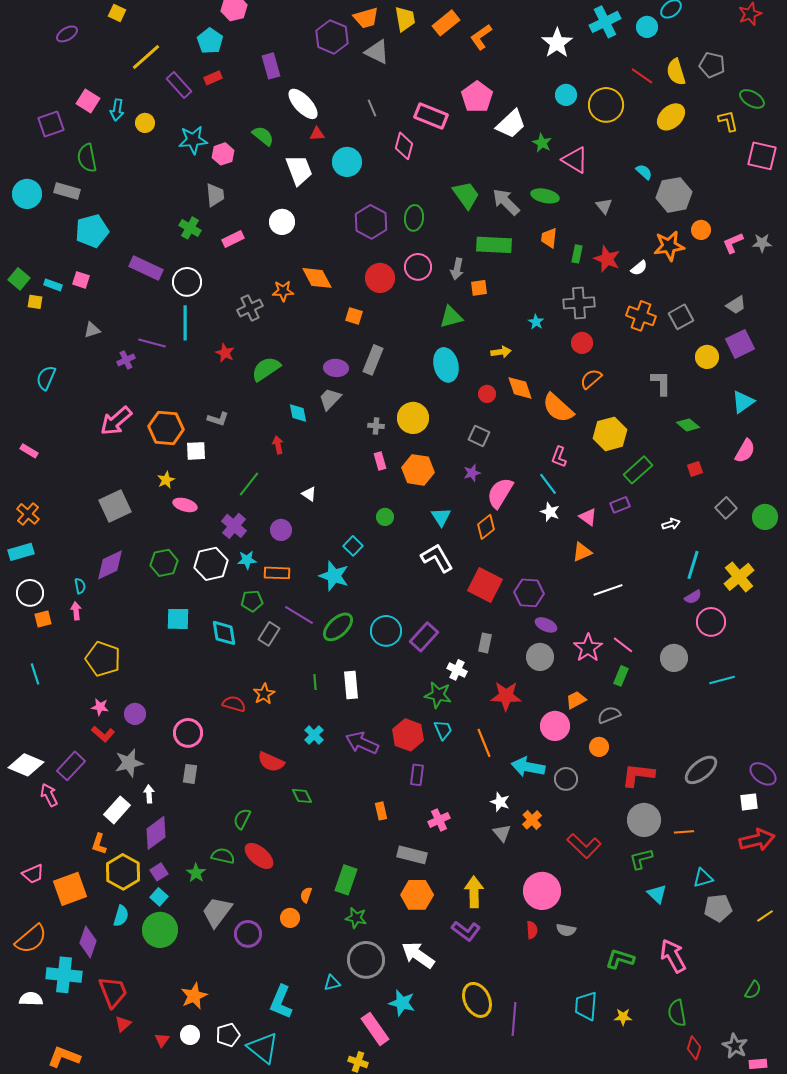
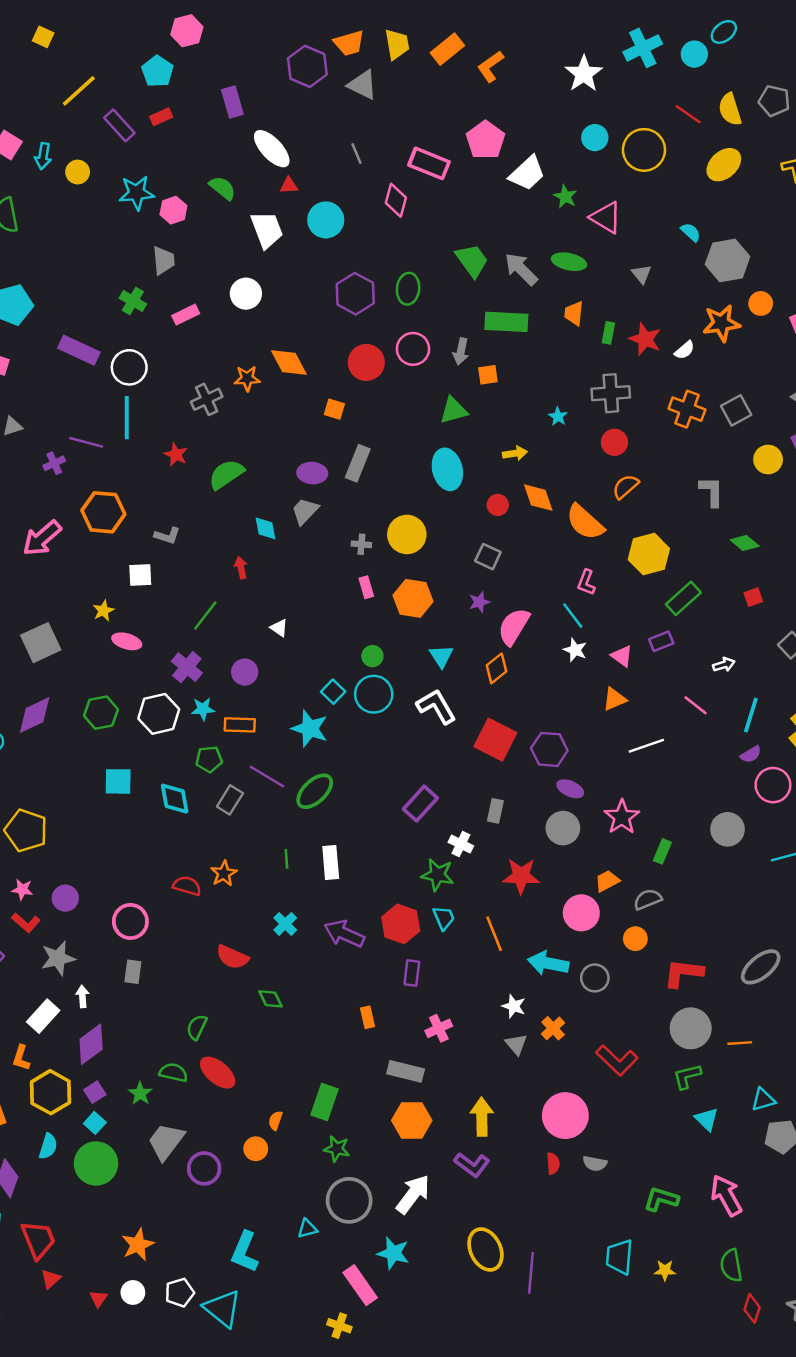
orange hexagon: (166, 428) -> (103, 512), moved
cyan circle: (386, 631) -> (374, 694), moved
pink line: (623, 645) -> (696, 705), moved
white arrow: (418, 955) -> (413, 1194), turned 92

